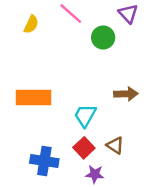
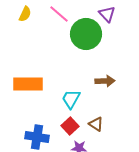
yellow semicircle: (31, 24) -> (25, 14), moved
green circle: (103, 37) -> (86, 34), size x1.6

